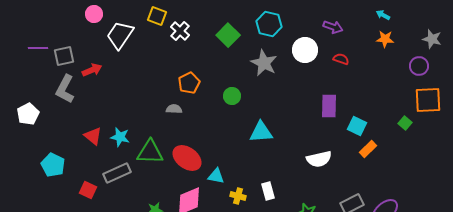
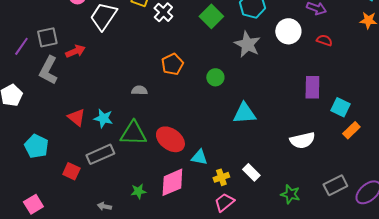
purple line: (38, 48) -> (21, 46), moved, turned -54
gray semicircle: (174, 109) -> (139, 90), moved
white rectangle: (268, 191) -> (251, 172), turned -30
yellow cross: (238, 196) -> (221, 177), turned -35

